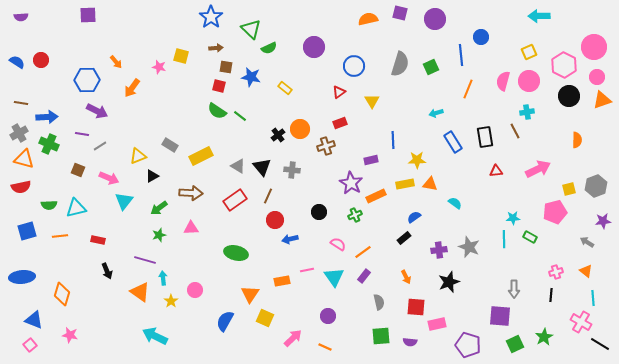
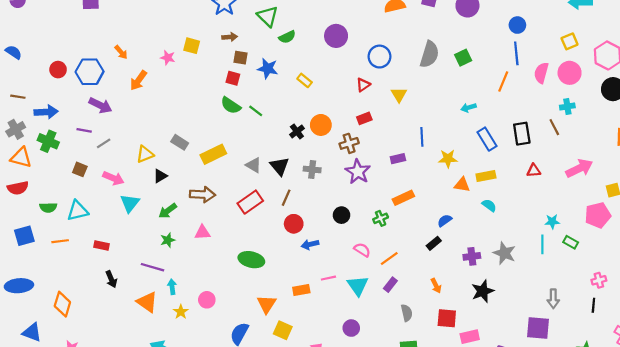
blue line: (461, 55) -> (516, 53), moved
red circle: (41, 60) -> (58, 70), moved
purple star: (351, 183) -> (358, 172), moved
yellow rectangle: (405, 184) -> (486, 176), moved

